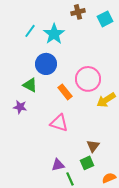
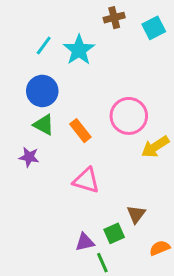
blue circle: (46, 64) -> (42, 91), moved
orange rectangle: (65, 92) -> (80, 131), moved
green square: (87, 163) -> (114, 233), moved
orange semicircle: (109, 178) -> (160, 248), moved

